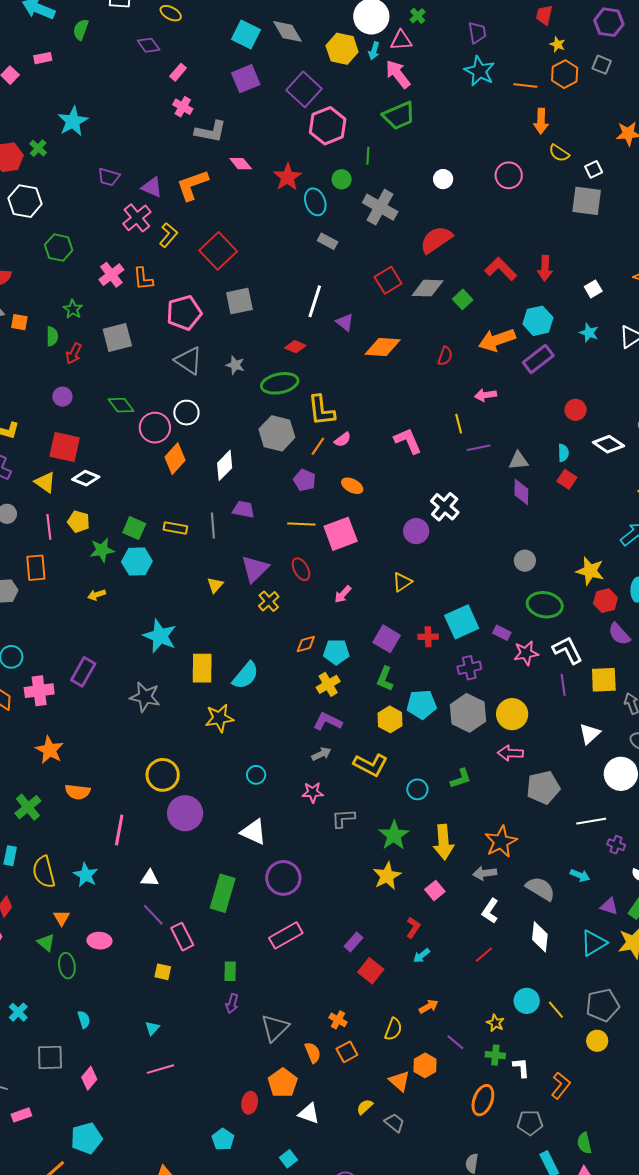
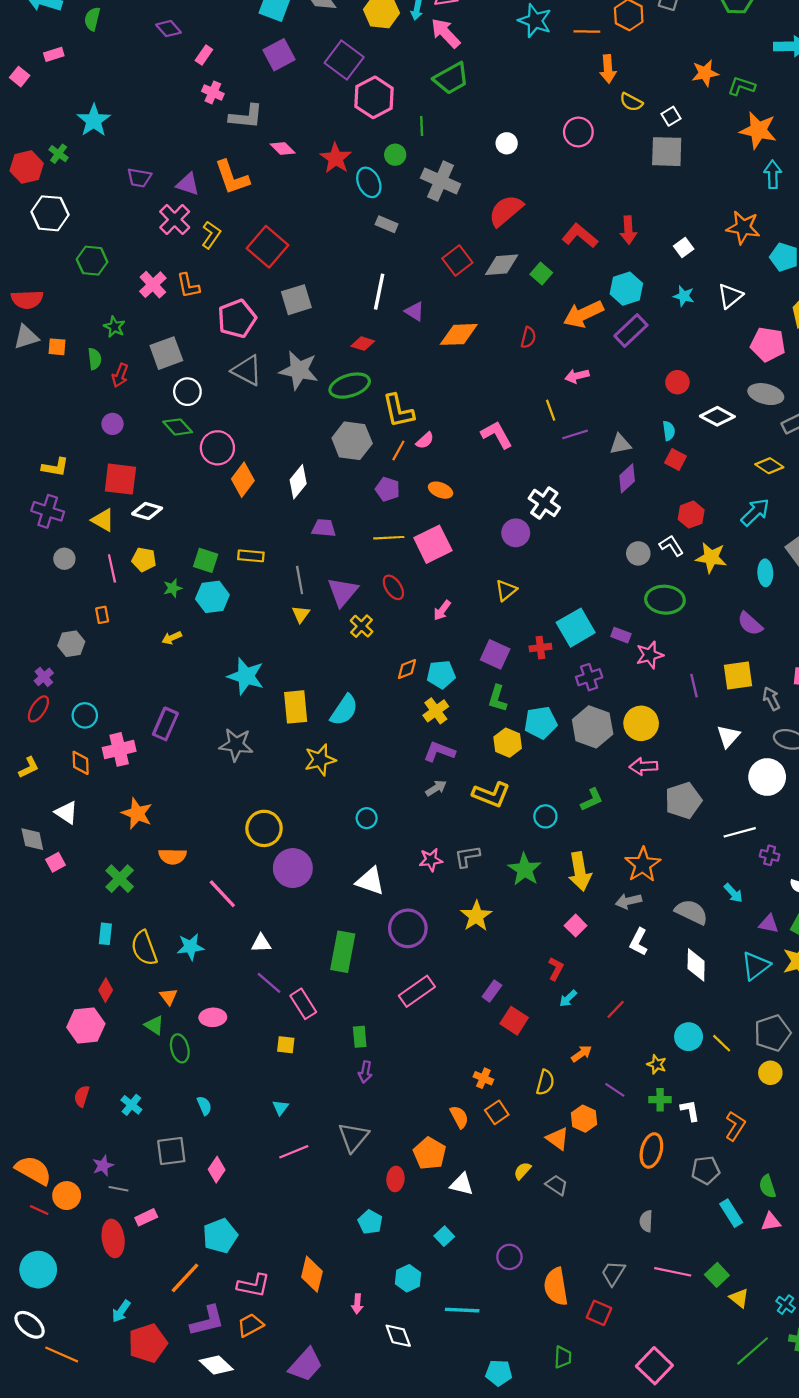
orange L-shape: (192, 185) -> (232, 177), turned -84
gray star: (235, 365) -> (299, 370), size x1.8
white circle: (186, 413) -> (187, 392), moved
purple diamond: (521, 492) -> (627, 478), turned 52
gray line: (213, 526) -> (300, 580), moved
green star: (102, 550) -> (173, 588), size x0.7
orange rectangle: (36, 568) -> (102, 615), size x0.6
red hexagon: (605, 601) -> (691, 515), moved
white L-shape: (567, 650) -> (671, 546), moved, size x0.7
pink star: (313, 792) -> (431, 860), moved
pink line: (119, 830) -> (222, 894), turned -48
cyan star: (86, 875) -> (190, 947), turned -30
cyan arrow: (580, 875) -> (733, 893), turned 30
yellow star: (387, 876) -> (476, 916), moved
red line: (484, 955) -> (616, 1009), moved
gray triangle: (275, 1028) -> (353, 1137), moved

